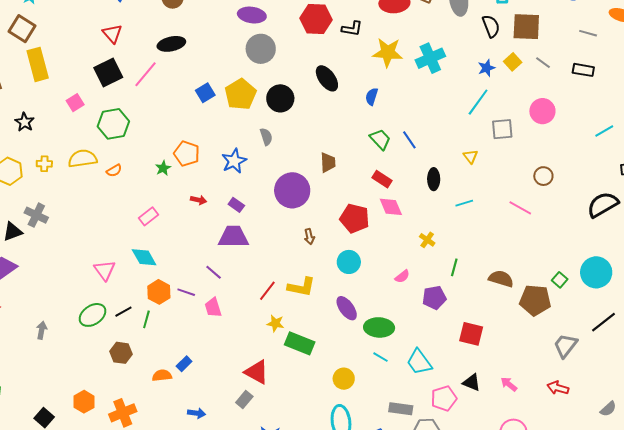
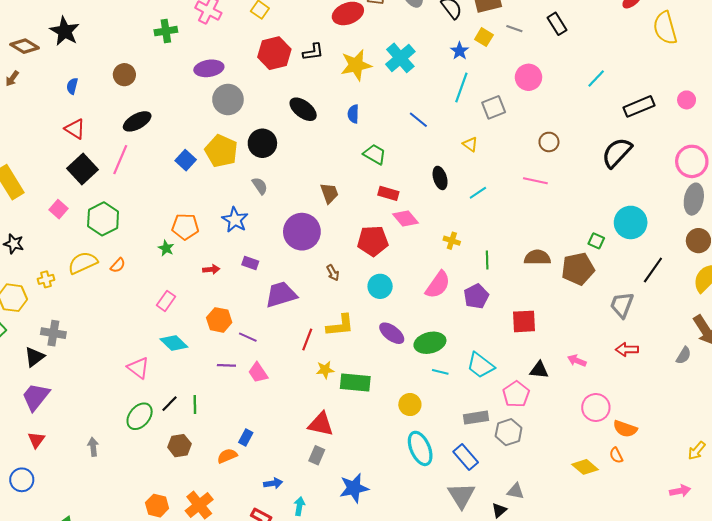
black rectangle: (583, 70) -> (557, 24), turned 65
blue line: (409, 140) -> (418, 120), moved
purple trapezoid: (233, 237) -> (281, 295), moved
pink semicircle: (402, 276) -> (438, 285), size x1.8
orange hexagon: (159, 292) -> (219, 320), moved

